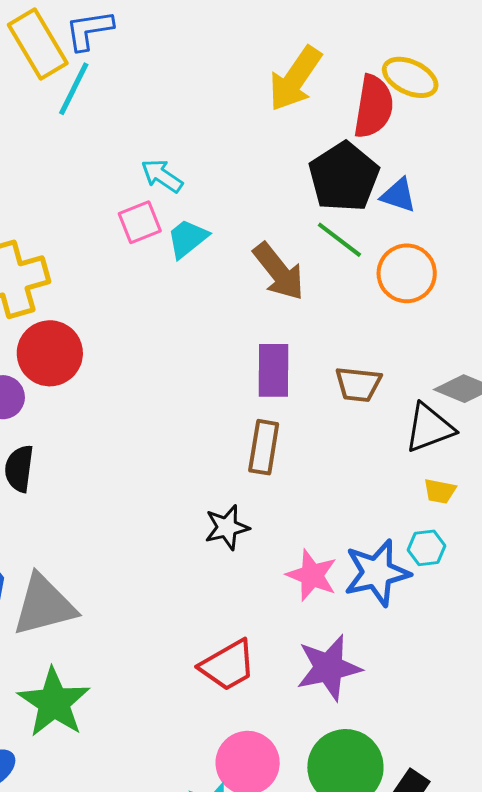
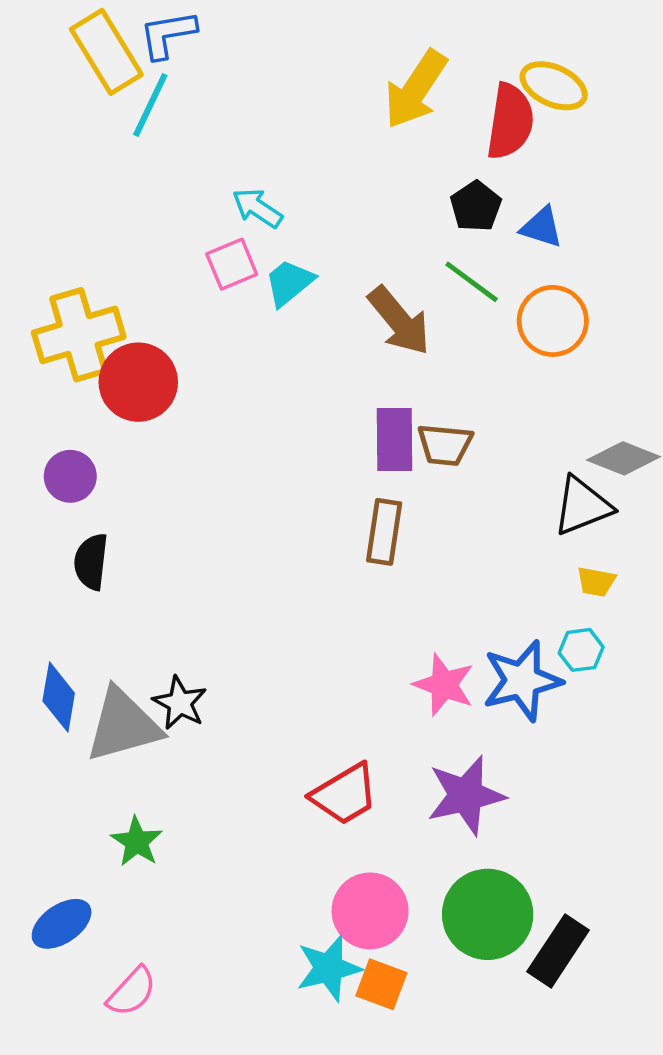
black pentagon: (344, 177) -> (476, 206), size x0.6
red circle: (50, 353) -> (138, 382), moved
brown trapezoid: (358, 384) -> (445, 445), moved
black star: (227, 527) -> (180, 703), moved, turned -30
green star: (54, 702) -> (137, 842), size x0.6

